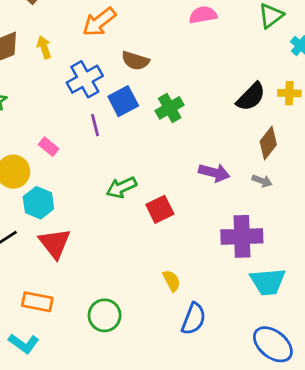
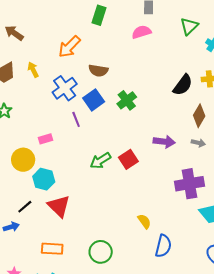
pink rectangle: (49, 147) -> (46, 139), turned -48
red square: (160, 209) -> (128, 159), moved

